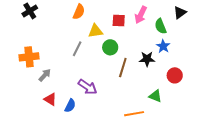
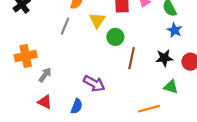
yellow triangle: (95, 31) -> (97, 20), turned -42
gray line: (77, 49) -> (65, 26), moved
black star: (147, 59) -> (164, 58), moved
red triangle: (50, 99) -> (45, 102), moved

